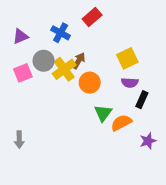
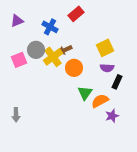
purple triangle: (20, 36) -> (17, 21), moved
brown arrow: (79, 61) -> (65, 50), turned -144
purple star: (148, 141) -> (112, 116), moved

